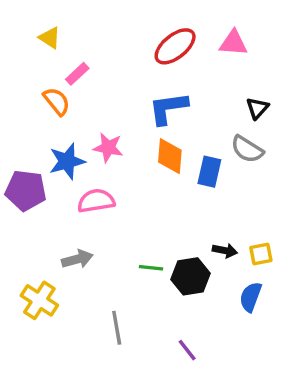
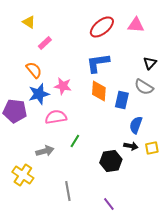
orange semicircle: (57, 101) -> (34, 70), moved
green line: (151, 268) -> (75, 141), moved, turned -64
blue semicircle: (251, 297) -> (136, 125), moved

